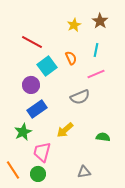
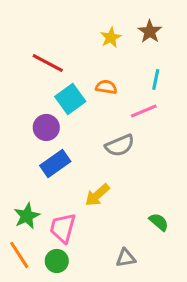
cyan line: (96, 50) -> (156, 79), moved
orange semicircle: (71, 58) -> (106, 87), turned -56
green star: (23, 132) -> (27, 216), moved
green semicircle: (103, 137) -> (159, 222), moved, turned 32

